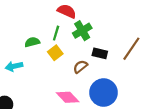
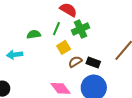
yellow square: (55, 53) -> (64, 47), moved
black rectangle: (100, 53) -> (93, 62), moved

